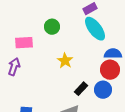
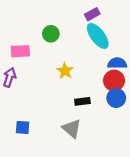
black rectangle: (81, 89) -> (82, 101), turned 40
blue circle: (103, 90) -> (116, 98), moved

